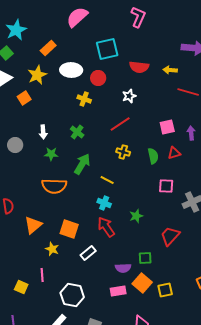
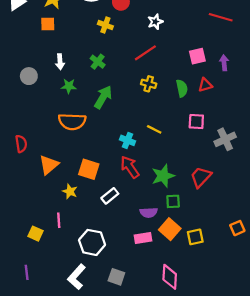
orange square: (24, 98) -> (48, 24), moved, turned 32
yellow line: (107, 180) -> (154, 129), moved
green star: (136, 216) -> (163, 176), moved, size x1.5

